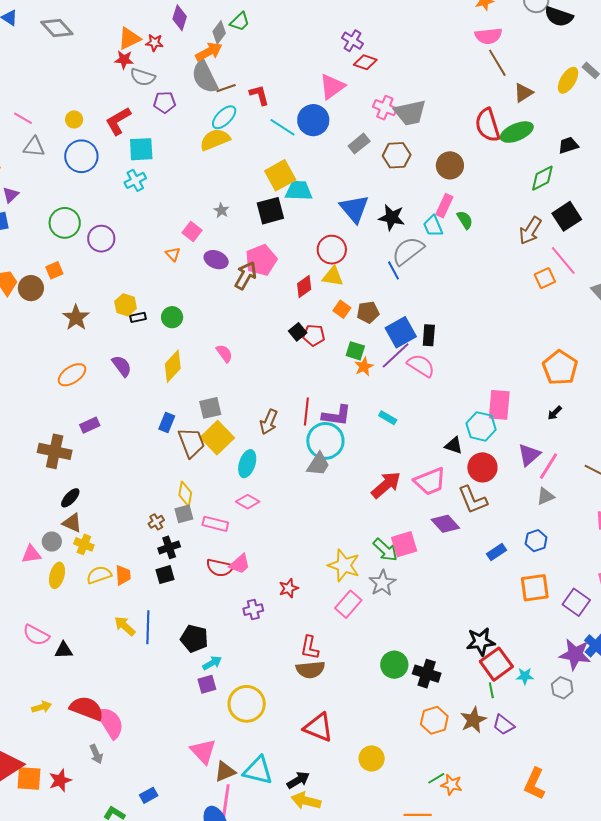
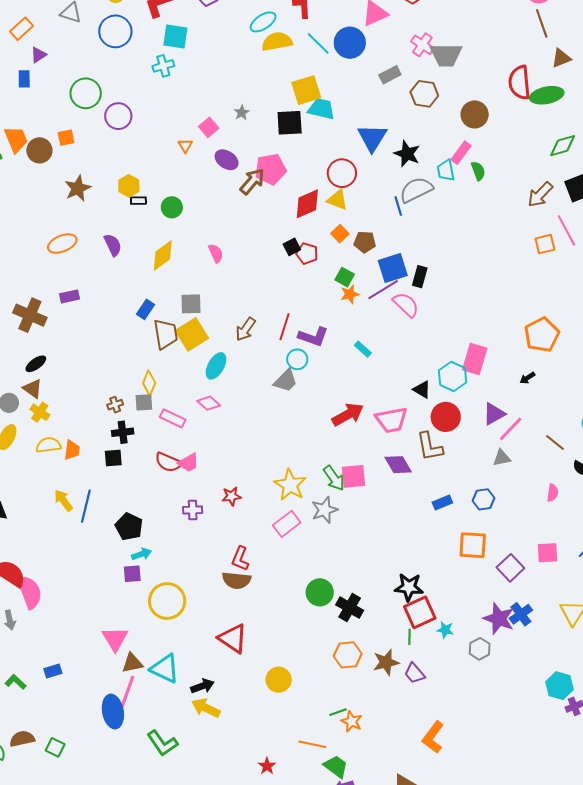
yellow semicircle: (215, 140) -> (277, 42), moved
red diamond: (304, 287) -> (307, 204), size x1.4
cyan circle: (325, 441) -> (297, 359), size x0.6

